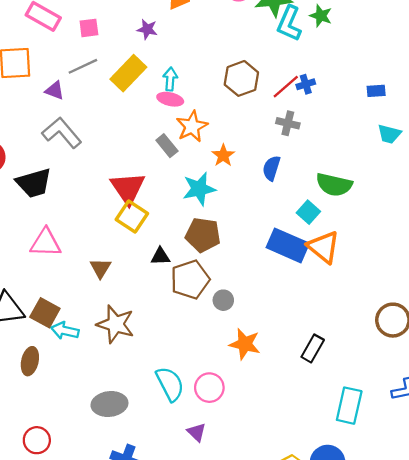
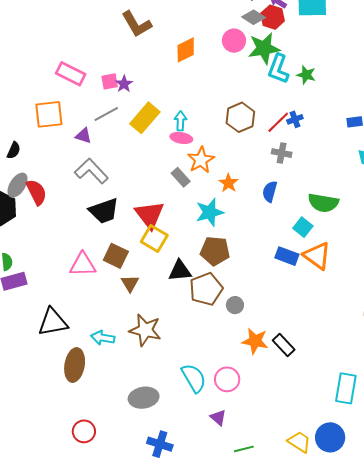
green star: (321, 16) -> (306, 75), moved
purple star: (147, 29) -> (124, 84), moved, turned 30
black trapezoid: (34, 183) -> (104, 211), moved
blue rectangle: (288, 245) -> (287, 256), size x0.7
black triangle: (160, 256) -> (180, 271), size x1.4
brown square: (45, 313) -> (116, 256), moved
black rectangle: (313, 348) -> (284, 345), moved, turned -70
brown ellipse: (30, 361) -> (75, 365), size x1.4

